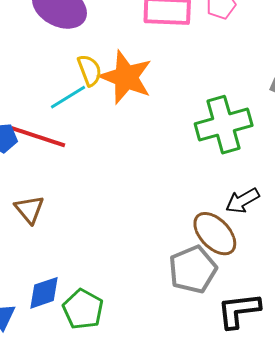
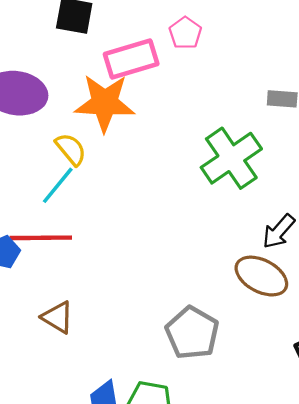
orange star: (126, 77) -> (105, 103), moved
gray pentagon: (193, 270) -> (192, 333), moved

